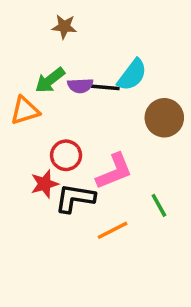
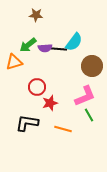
pink L-shape: (114, 171) -> (85, 96), moved
red star: (45, 184) -> (50, 103), moved
black L-shape: (75, 198) -> (27, 123), moved
orange line: (112, 230) -> (63, 129), turned 42

